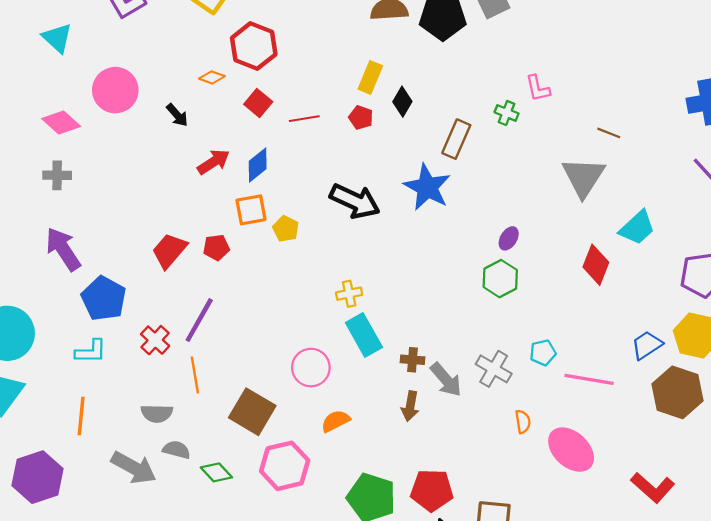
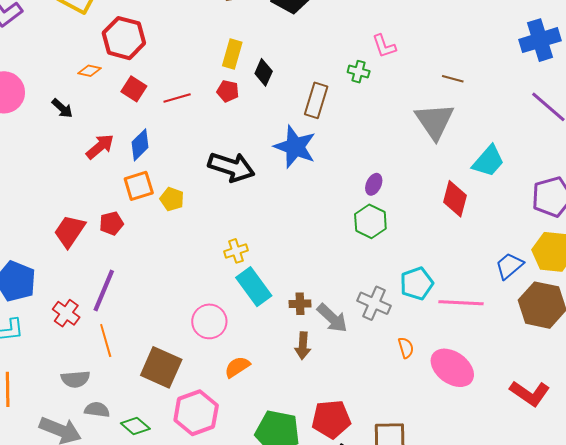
cyan pentagon: (543, 353) -> (417, 283), size x1.4

